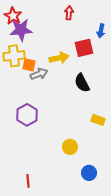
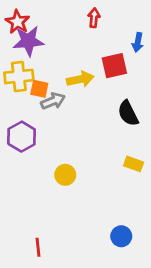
black semicircle: (82, 83) -> (128, 113), moved
purple hexagon: (27, 115) -> (22, 137), moved
yellow circle: (70, 147) -> (65, 175), moved

